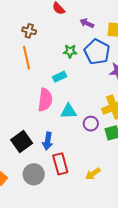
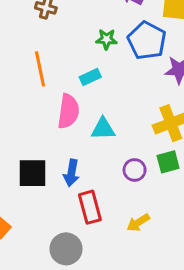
orange line: (27, 58) -> (40, 69), moved
purple circle: (91, 124) -> (135, 170), moved
black square: (22, 142) -> (33, 173), turned 35
gray circle: (34, 174) -> (66, 249), moved

